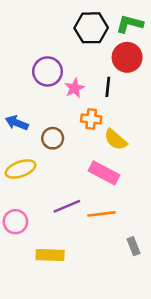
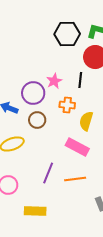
purple circle: (48, 71) -> (33, 93), moved
yellow semicircle: (116, 139) -> (86, 121), turned 66
purple line: (67, 206) -> (48, 173), turned -45

